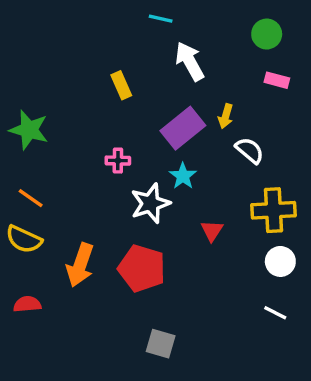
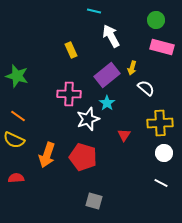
pink rectangle: (277, 80) -> (162, 47), size x1.6
pink cross: (118, 161) -> (69, 94), size x1.6

